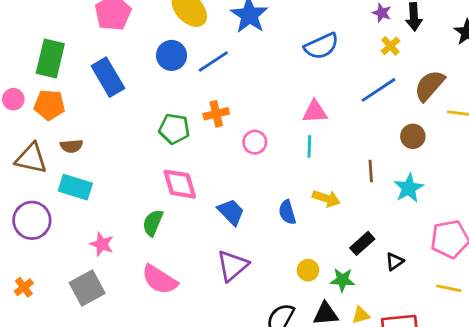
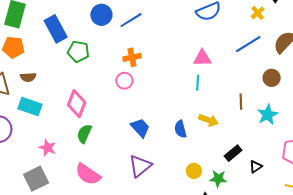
green pentagon: (174, 129) -> (78, 51), moved
pink circle: (255, 142) -> (124, 81), moved
pink diamond: (180, 184) -> (77, 104), moved, turned 36

